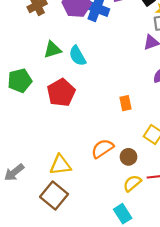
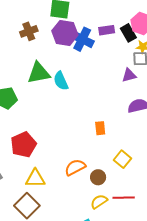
green triangle: (52, 50) -> (39, 73), size x1.4
red pentagon: (61, 93) -> (24, 145), moved

